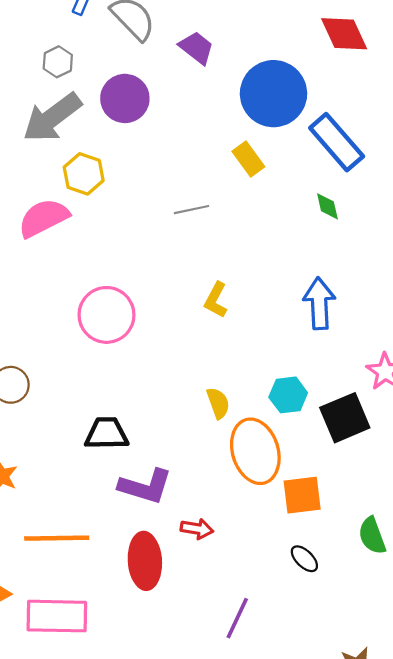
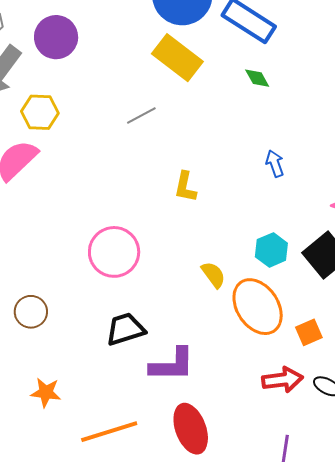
yellow rectangle: (248, 159) -> (177, 58), size x1.6
blue arrow: (319, 303) -> (275, 164), size x0.6
pink circle: (106, 315) -> (114, 252), moved
orange square: (302, 495) -> (309, 332), size x0.7
red arrow: (197, 529) -> (283, 380), moved, size x1.4

